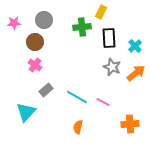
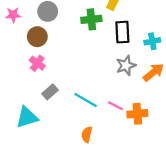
cyan cross: (135, 46) -> (152, 41), turned 32
gray star: (112, 67) -> (126, 65), turned 30
cyan triangle: (26, 112) -> (27, 117), turned 30
orange cross: (130, 124) -> (137, 114), moved

